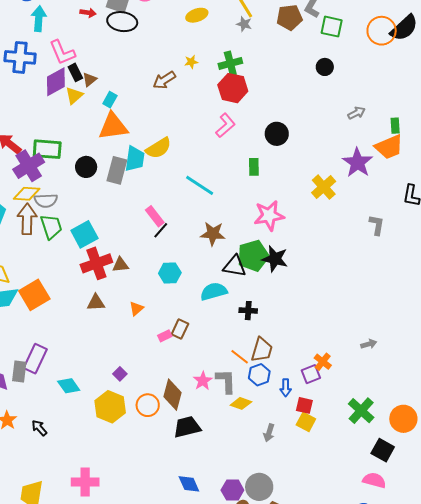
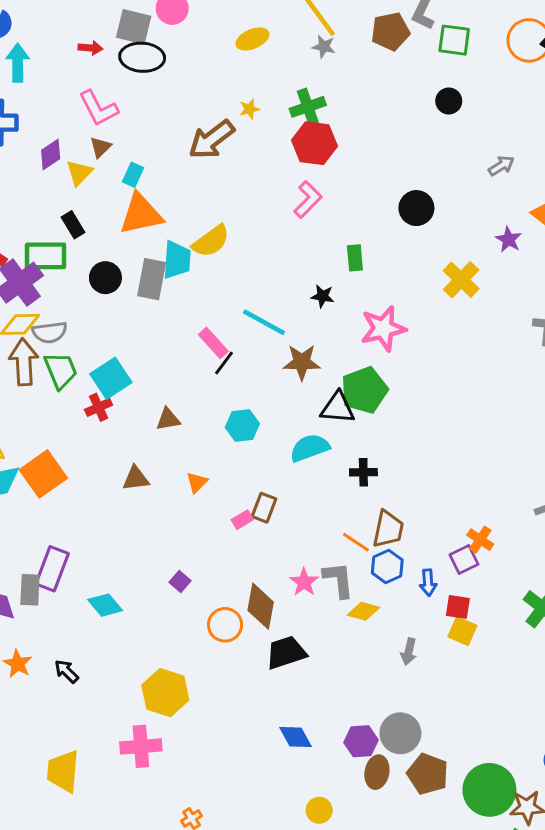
pink L-shape: (62, 52) -> (98, 108), moved
black rectangle: (75, 72) -> (73, 225), moved
brown arrow: (164, 80) -> (212, 139), size x1.4
purple diamond: (56, 82) -> (51, 154), size x0.7
black circle: (277, 134) -> (416, 208), moved
purple star: (357, 163) -> (509, 239), size x0.6
cyan line: (200, 185) -> (264, 322), moved
black star: (275, 259) -> (323, 296), moved, size x0.6
red cross: (96, 263) -> (99, 407), moved, size x0.6
yellow hexagon: (110, 407) -> (165, 693), moved

